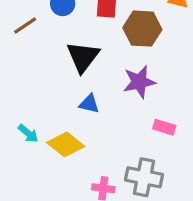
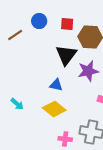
black triangle: (83, 57) -> (66, 55), moved
yellow diamond: (66, 144) -> (54, 109), moved

